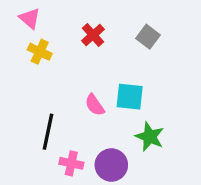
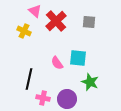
pink triangle: (30, 18) -> (35, 11), moved
red cross: (93, 35) -> (56, 21), size x1.5
gray square: (148, 37) -> (89, 22), turned -32

